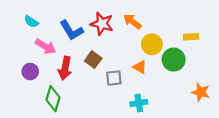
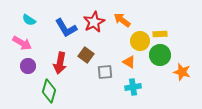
red star: (102, 24) -> (94, 22), turned 30
yellow rectangle: (191, 37) -> (160, 34), moved
pink arrow: (45, 47) -> (22, 43), moved
orange star: (201, 92) -> (182, 72), moved
cyan cross: (139, 103) -> (133, 87), moved

